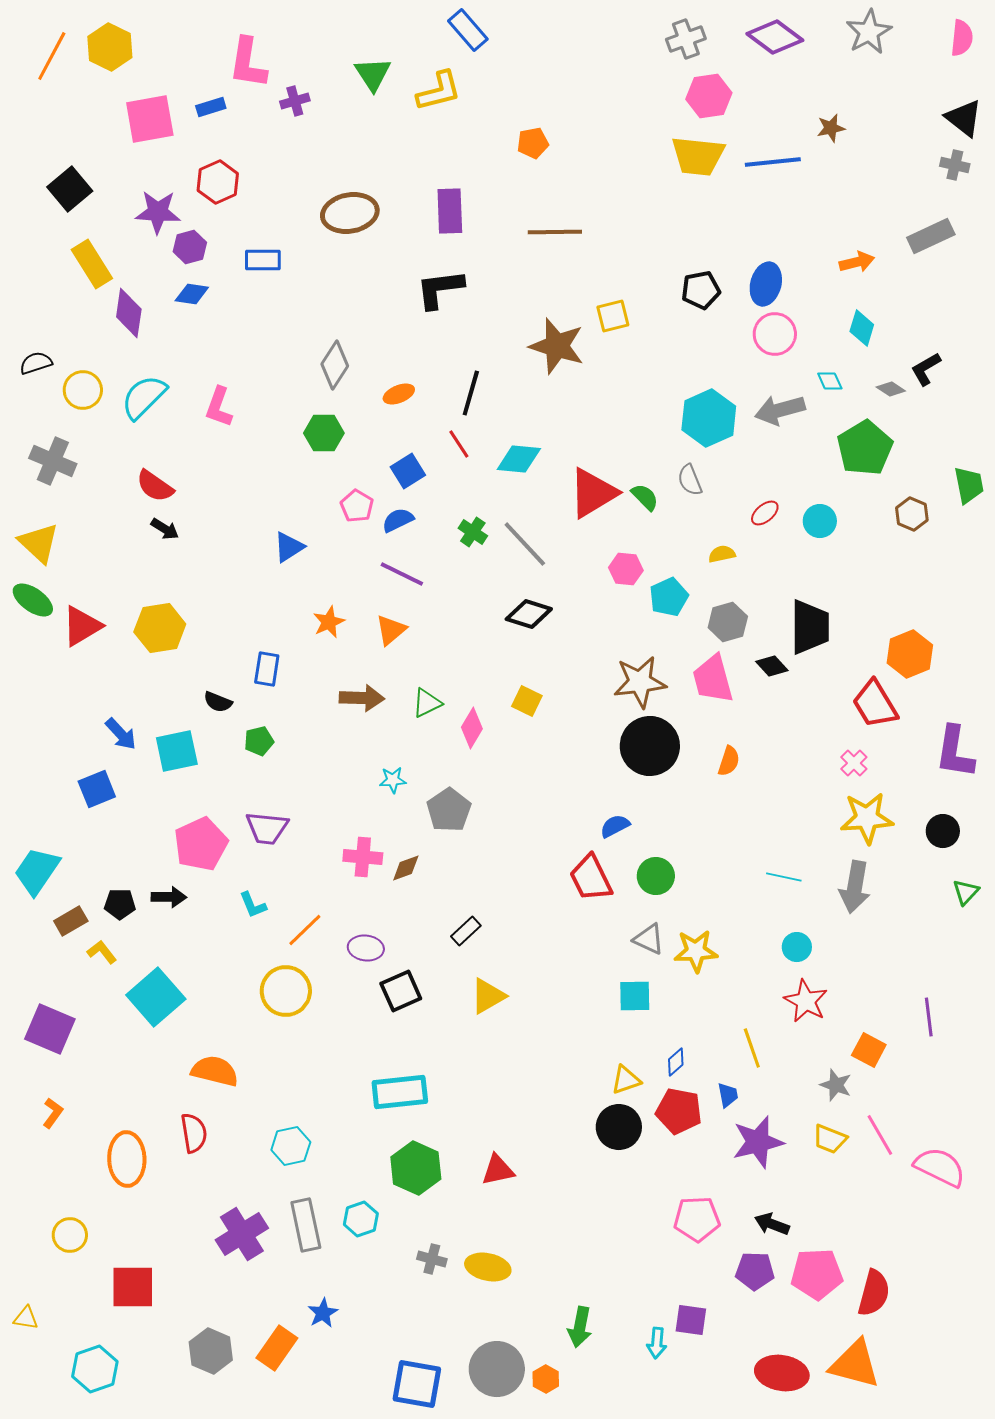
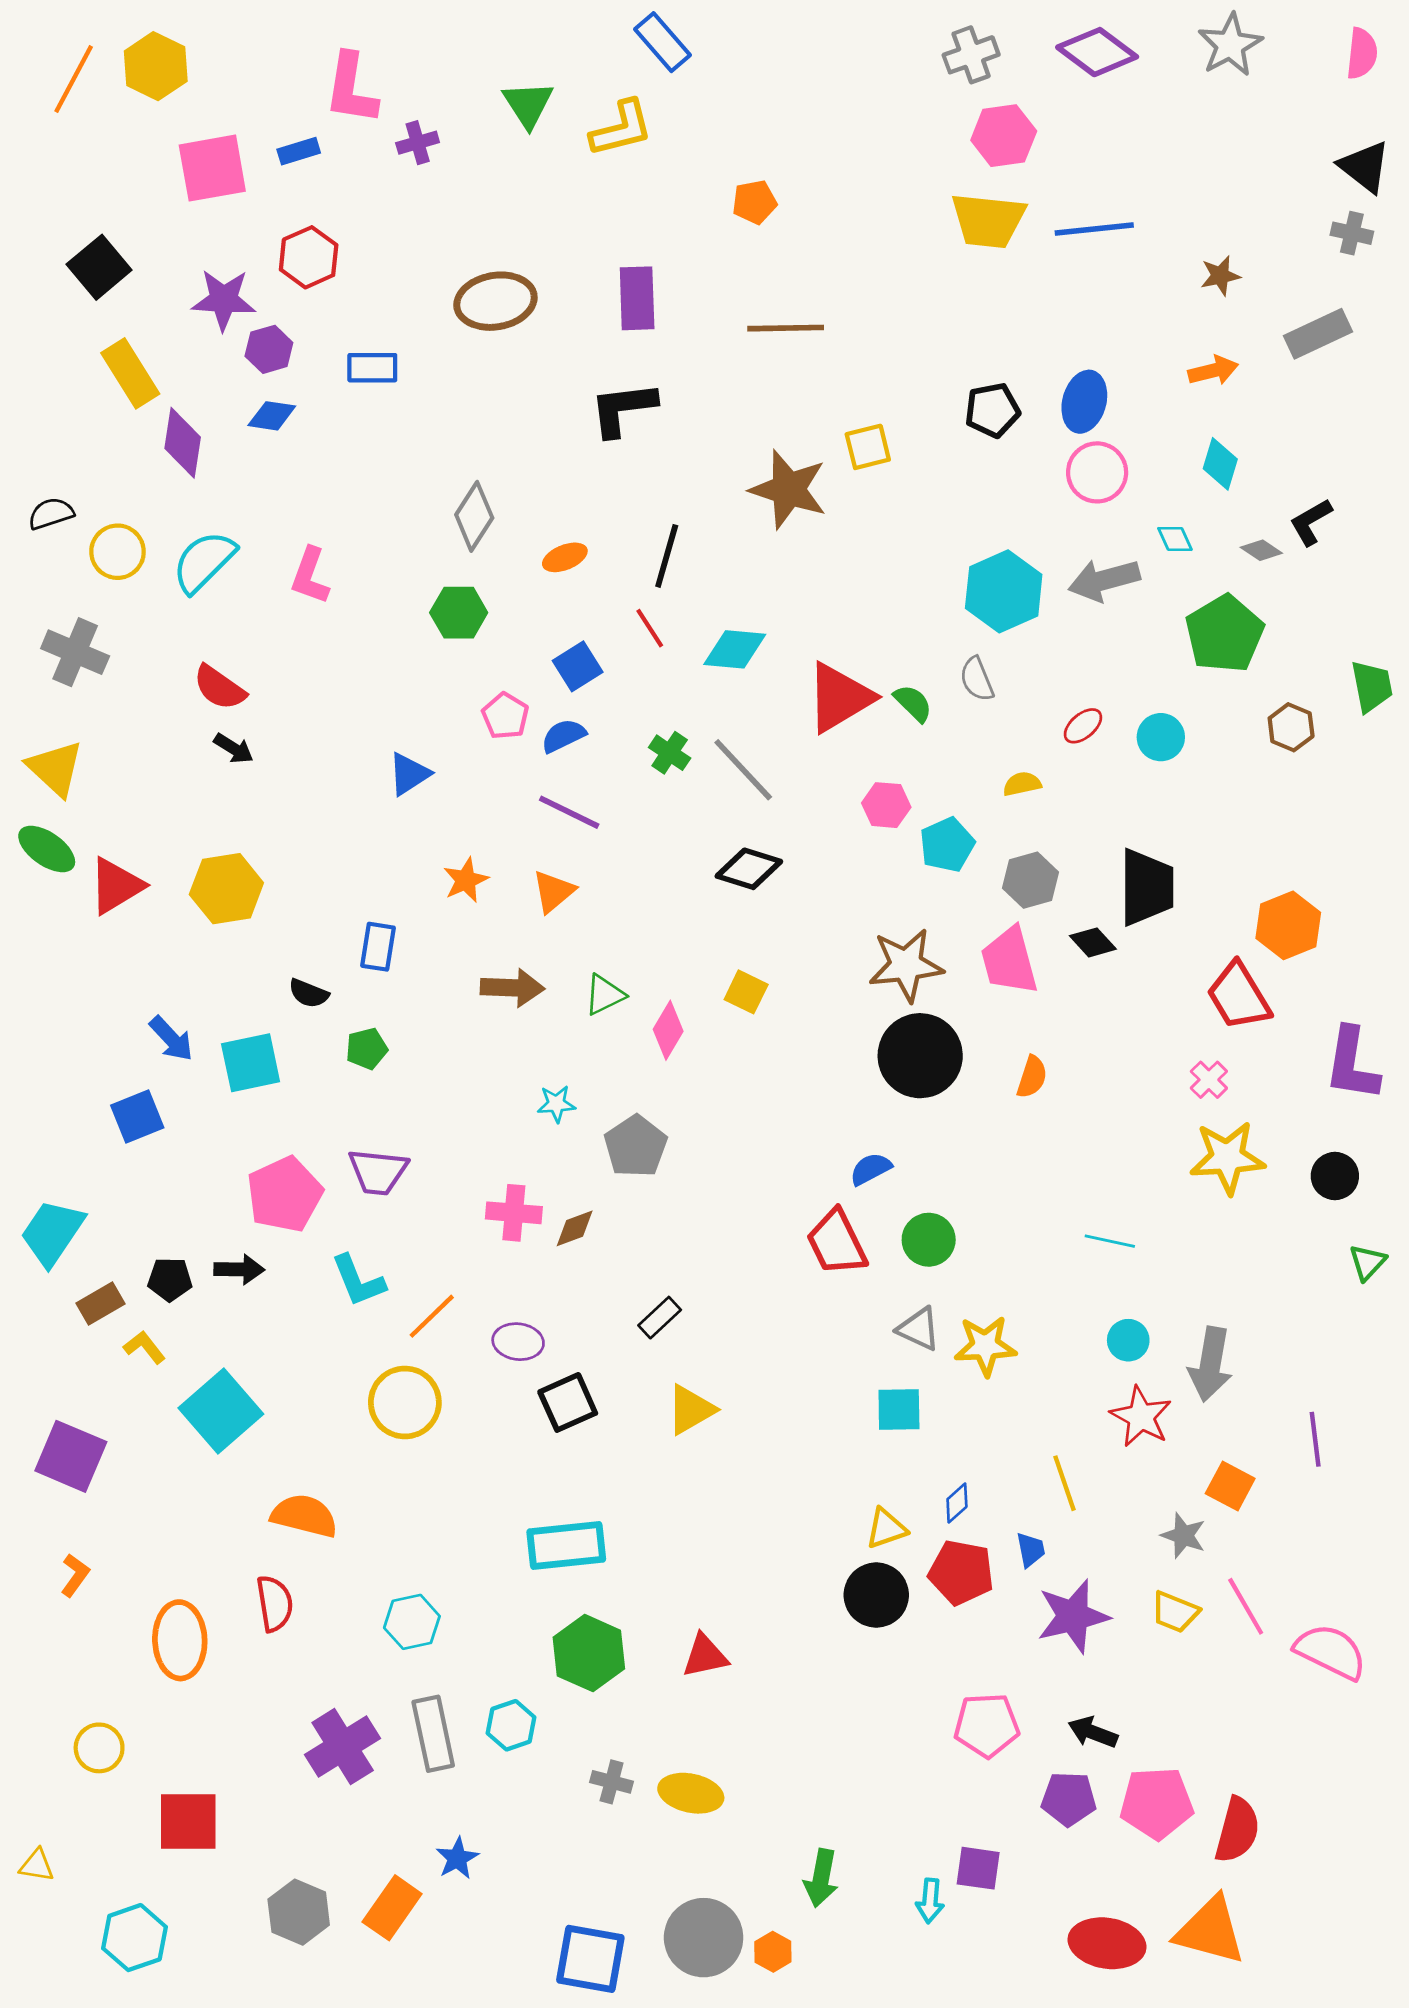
brown star: (831, 128) -> (1220, 276), moved
gray arrow: (855, 887) -> (1210, 1364), moved
cyan L-shape: (253, 905) -> (358, 1281), size x1.4

